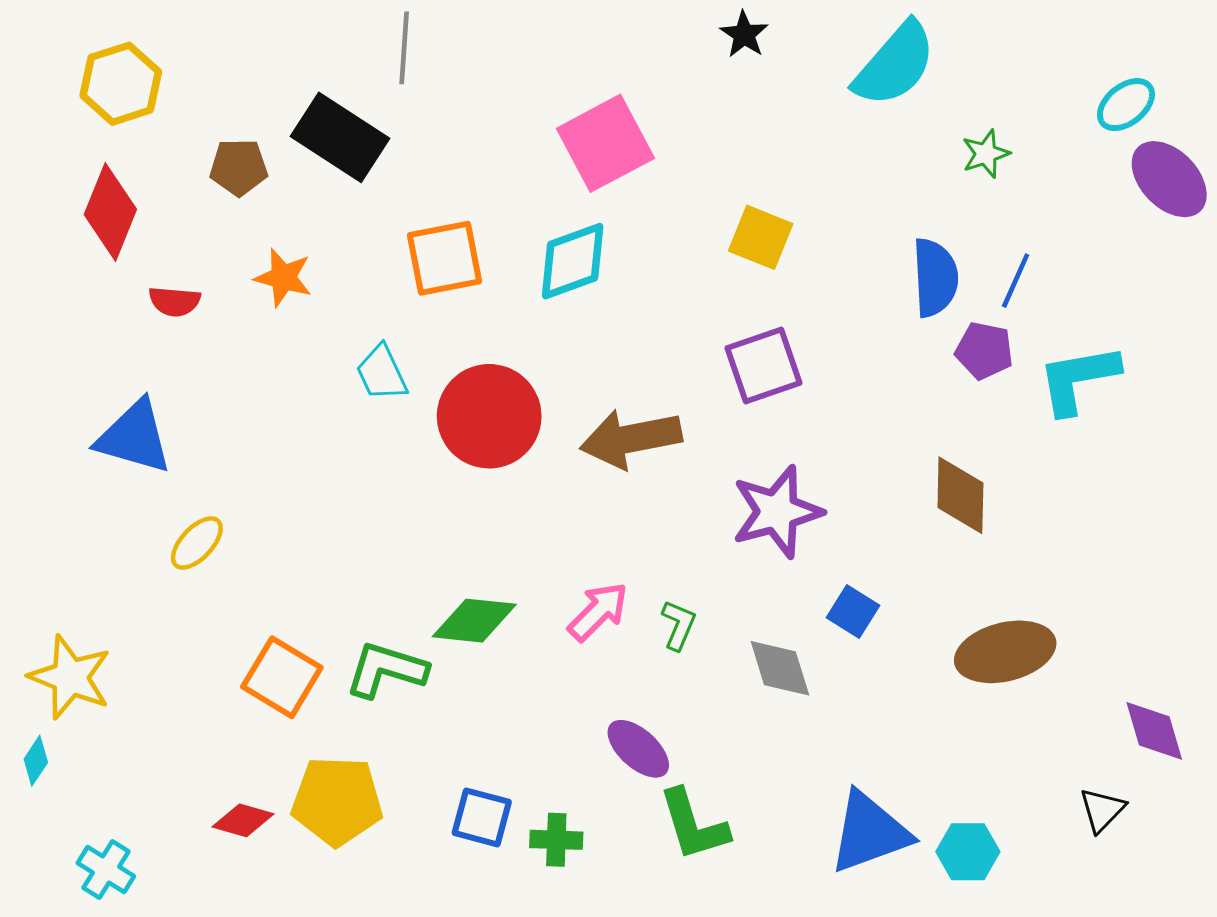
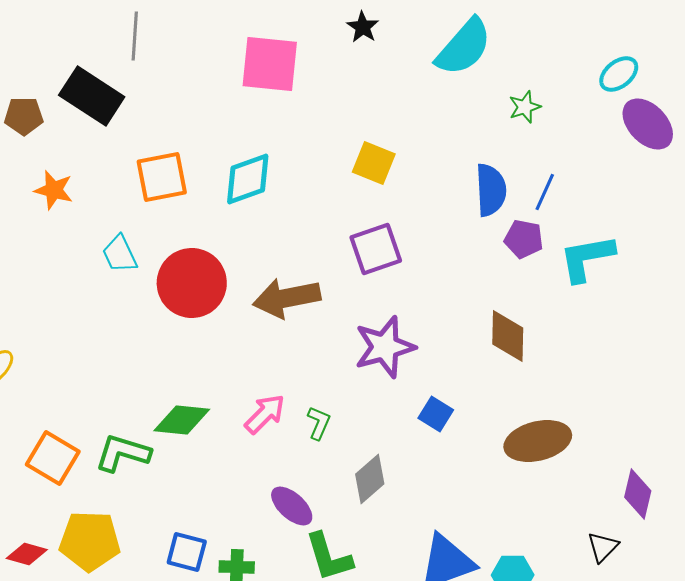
pink square: (605, 143) -> (270, 64), moved, turned 34
gray diamond: (780, 668) -> (370, 479), moved, turned 66
purple diamond: (1154, 731) -> (638, 494), turned 30

